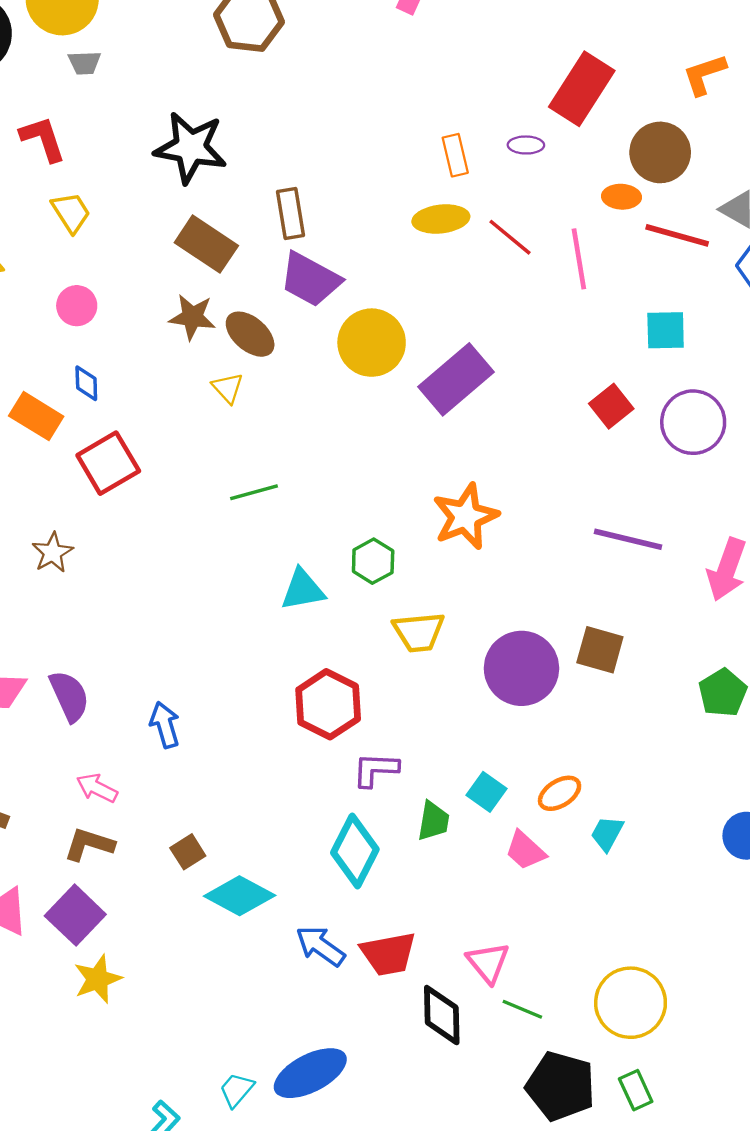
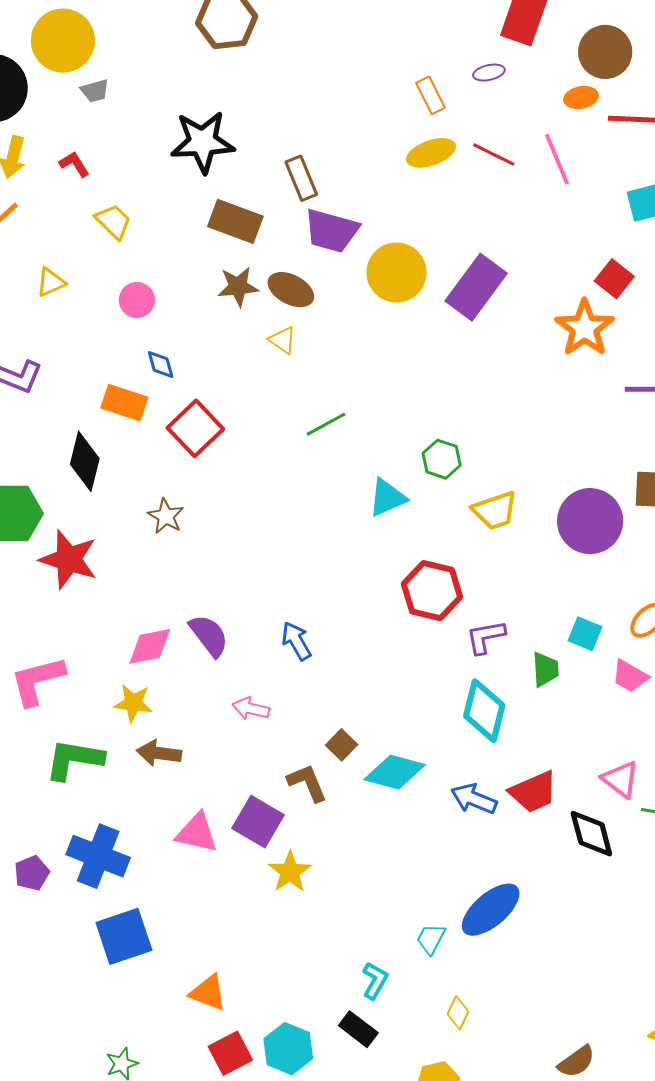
red L-shape: (43, 139) -> (74, 164), size x0.7
orange star: (465, 516) -> (585, 328), moved
brown L-shape: (89, 844) -> (307, 783), moved, turned 63

